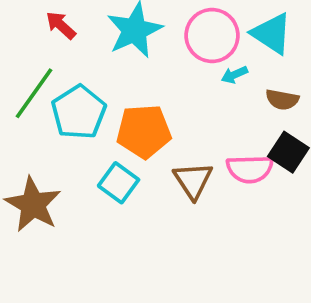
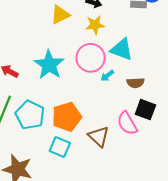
pink semicircle: (250, 169) -> (127, 123), turned 75

